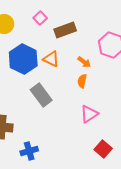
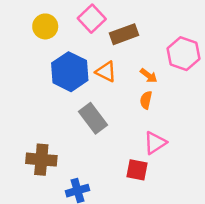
pink square: (40, 18) -> (92, 19), size x1.5
red square: (103, 149) -> (137, 170), moved, turned -30

